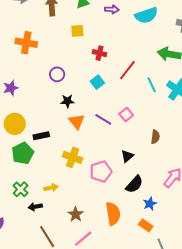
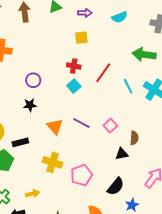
cyan semicircle: (146, 15) -> (120, 17), size x0.7
yellow square: (77, 31) -> (81, 38), moved
red cross: (100, 53) -> (74, 66), moved
black star: (67, 101) -> (30, 105), moved
pink square: (126, 114) -> (110, 126), moved
black triangle: (127, 156) -> (122, 154), moved, turned 32

